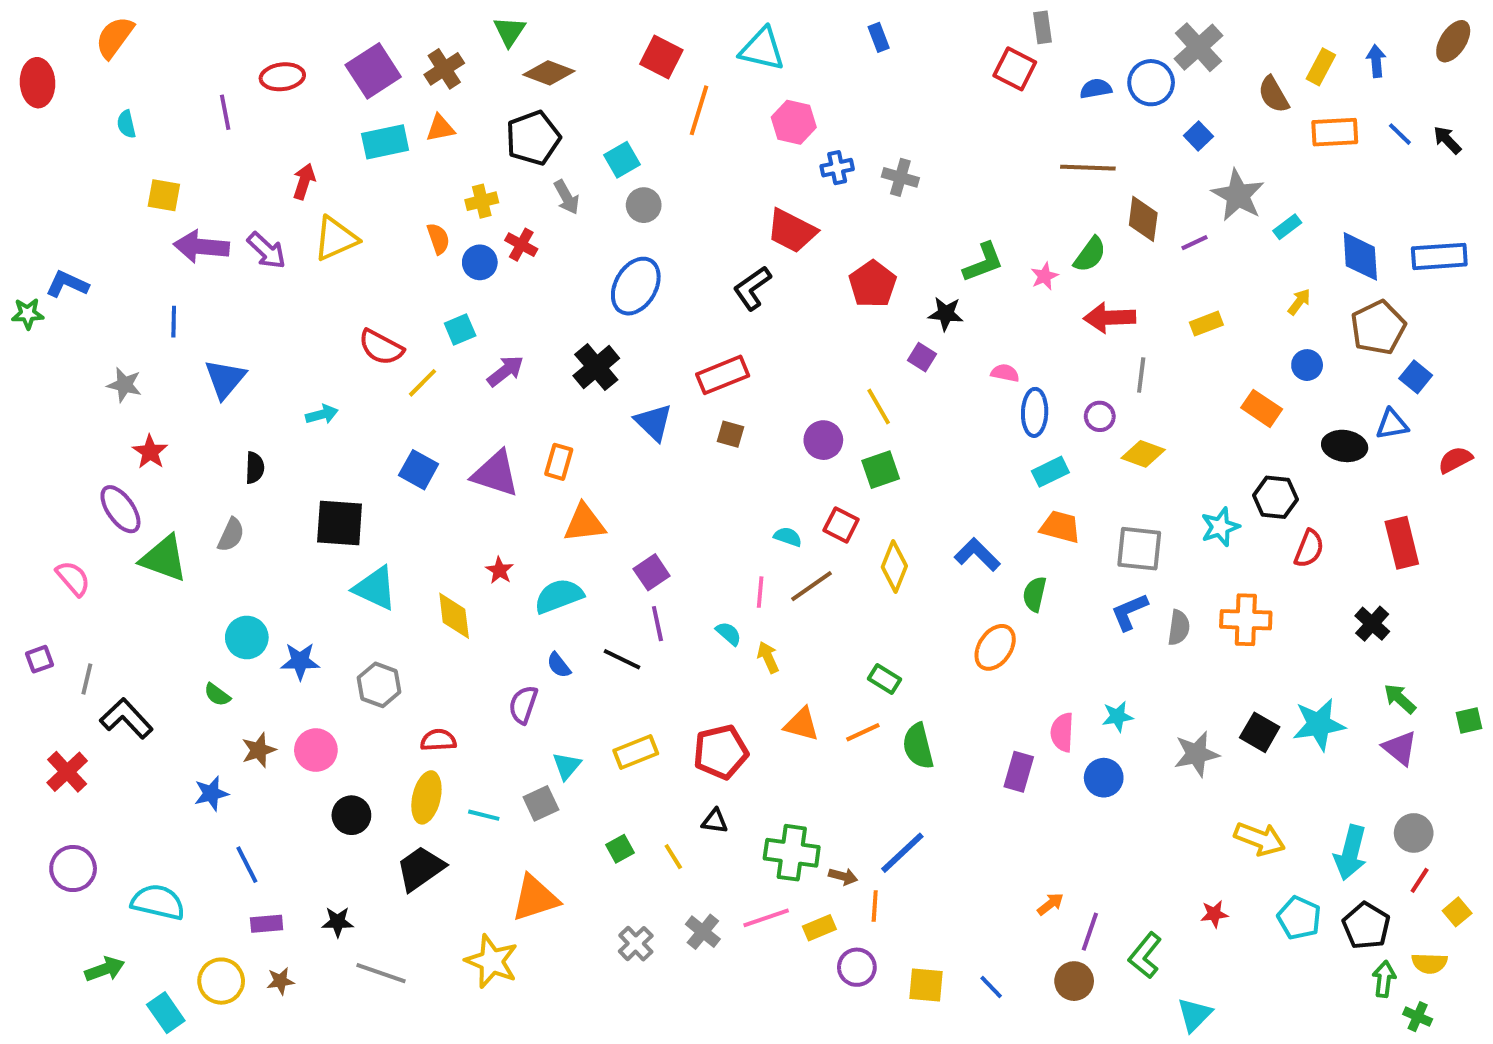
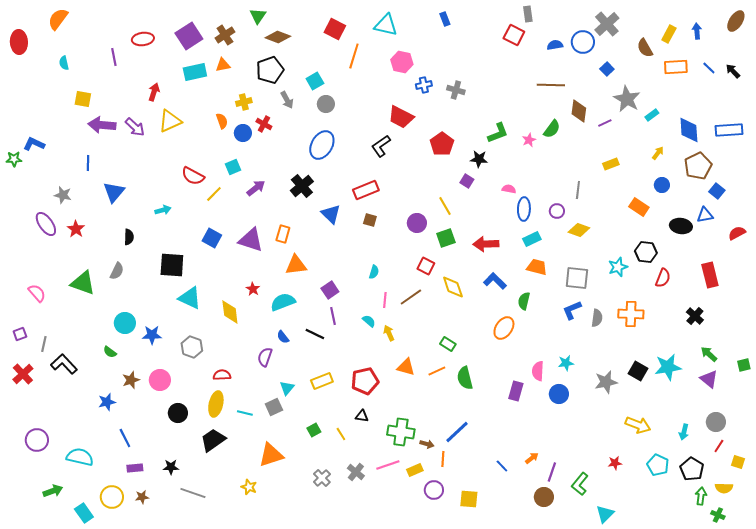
red arrow: (1110, 318) -> (486, 244), moved
purple ellipse: (120, 509) -> (46, 224), moved
cyan semicircle: (788, 537) -> (374, 272), moved, turned 88
yellow diamond: (894, 566) -> (453, 287), turned -40
red cross: (67, 772) -> (23, 374), moved
cyan arrow: (1350, 853) -> (684, 432), size x0.6
yellow square: (1457, 912) -> (738, 462), turned -32
yellow star: (492, 961) -> (249, 487), size x0.6
blue line: (991, 987) -> (502, 466), moved

